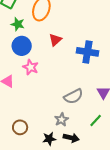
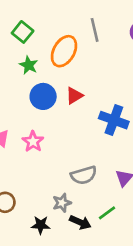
blue circle: (22, 46) -> (43, 96), moved
pink star: (31, 67) -> (33, 141), moved
black arrow: (71, 138) -> (80, 222), moved

